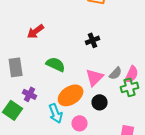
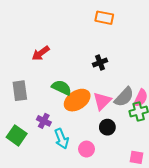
gray semicircle: (116, 73) -> (124, 97), size x1.5
purple cross: (30, 94) -> (44, 121), moved
orange ellipse: (71, 95) -> (77, 100), moved

